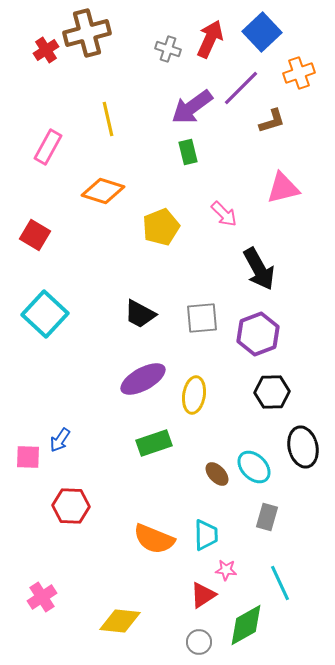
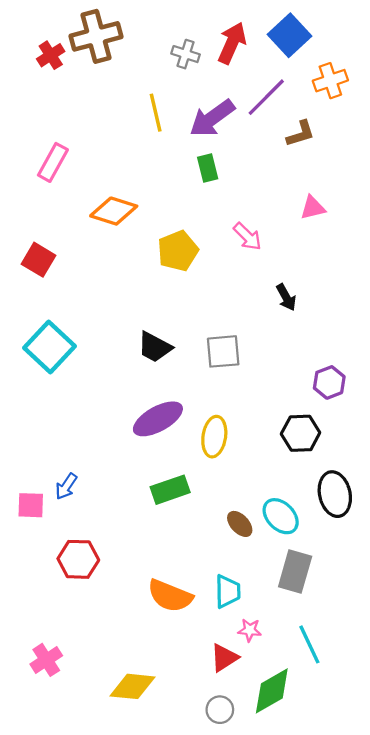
yellow line: (108, 119) -> (156, 113), moved
pink triangle: (283, 188) -> (313, 208), size x0.7
black arrow: (259, 269) -> (286, 297), size x0.6
purple hexagon: (258, 334) -> (329, 382), moved, size x0.7
gray rectangle: (267, 517) -> (295, 571), size x1.4

